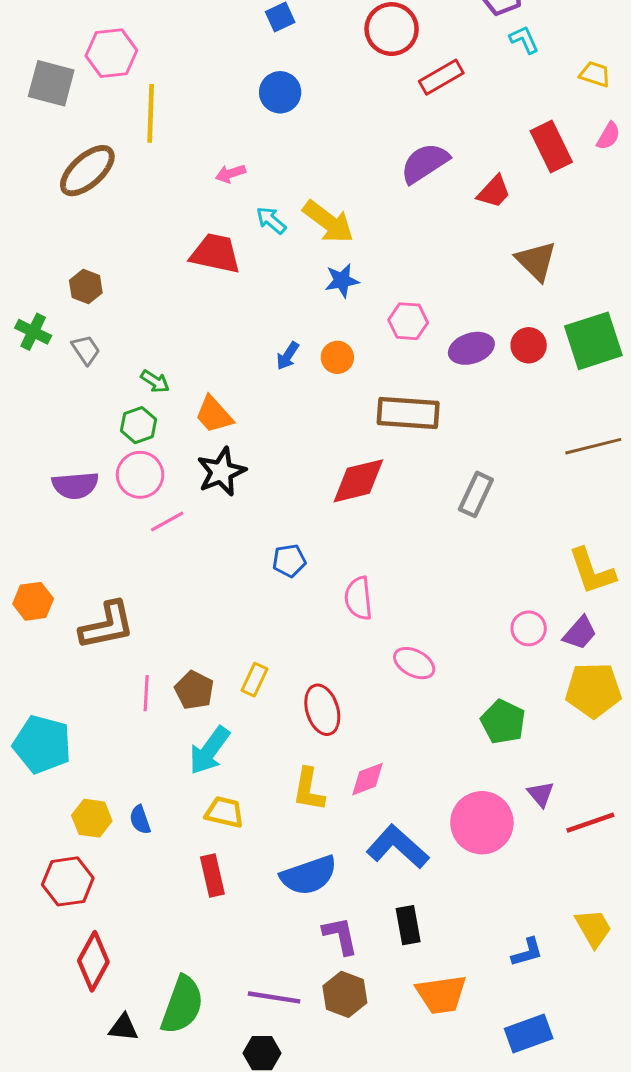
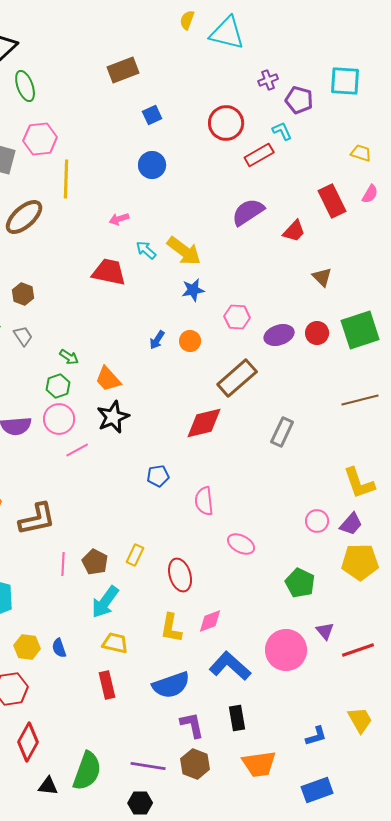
cyan L-shape: (524, 40) -> (282, 131), moved
brown triangle: (536, 261) -> (322, 277), size x0.7
brown rectangle: (408, 413) -> (237, 378), turned -45

